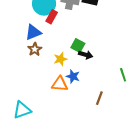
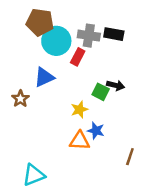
red rectangle: (52, 17) -> (78, 57), moved
brown star: (35, 49) -> (20, 99), moved
black arrow: (86, 55) -> (116, 85), moved

